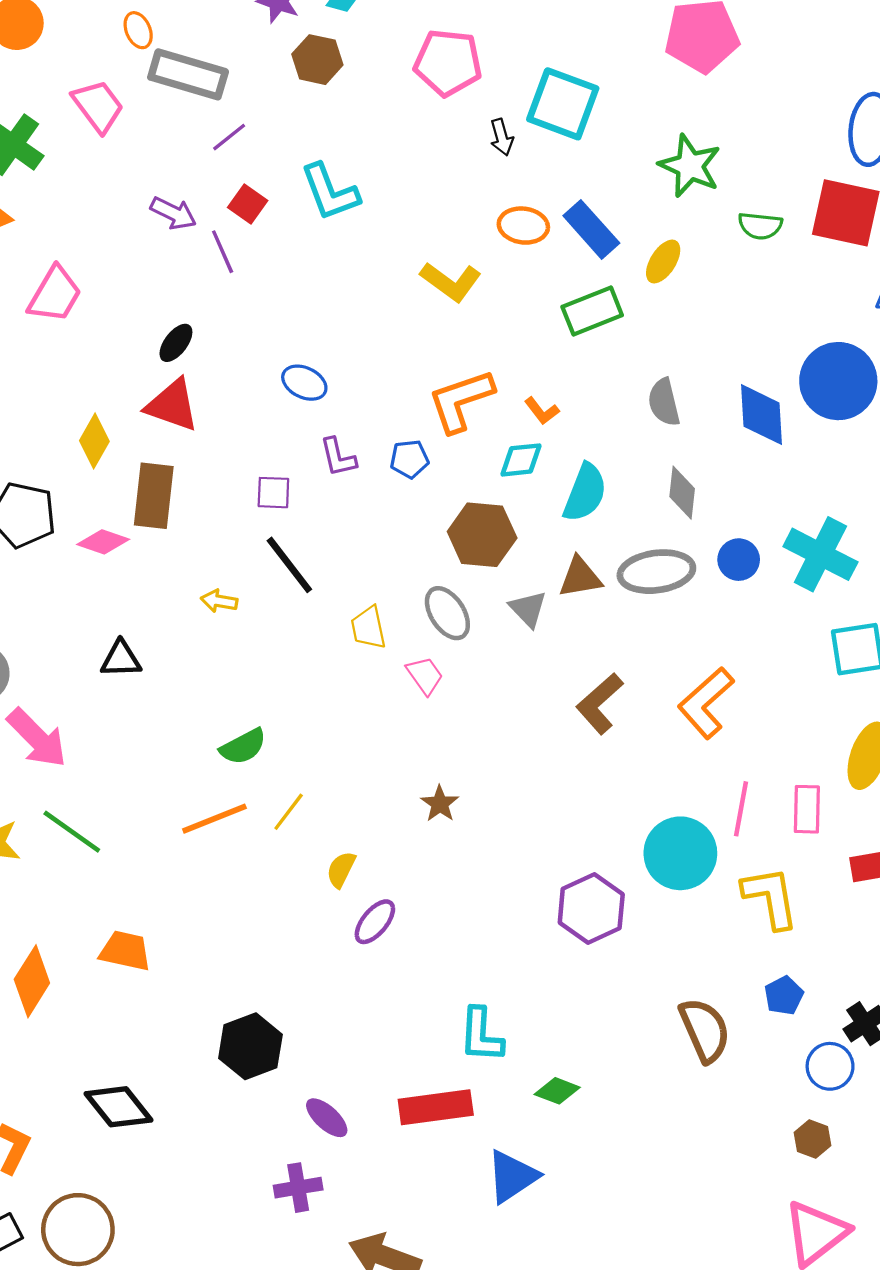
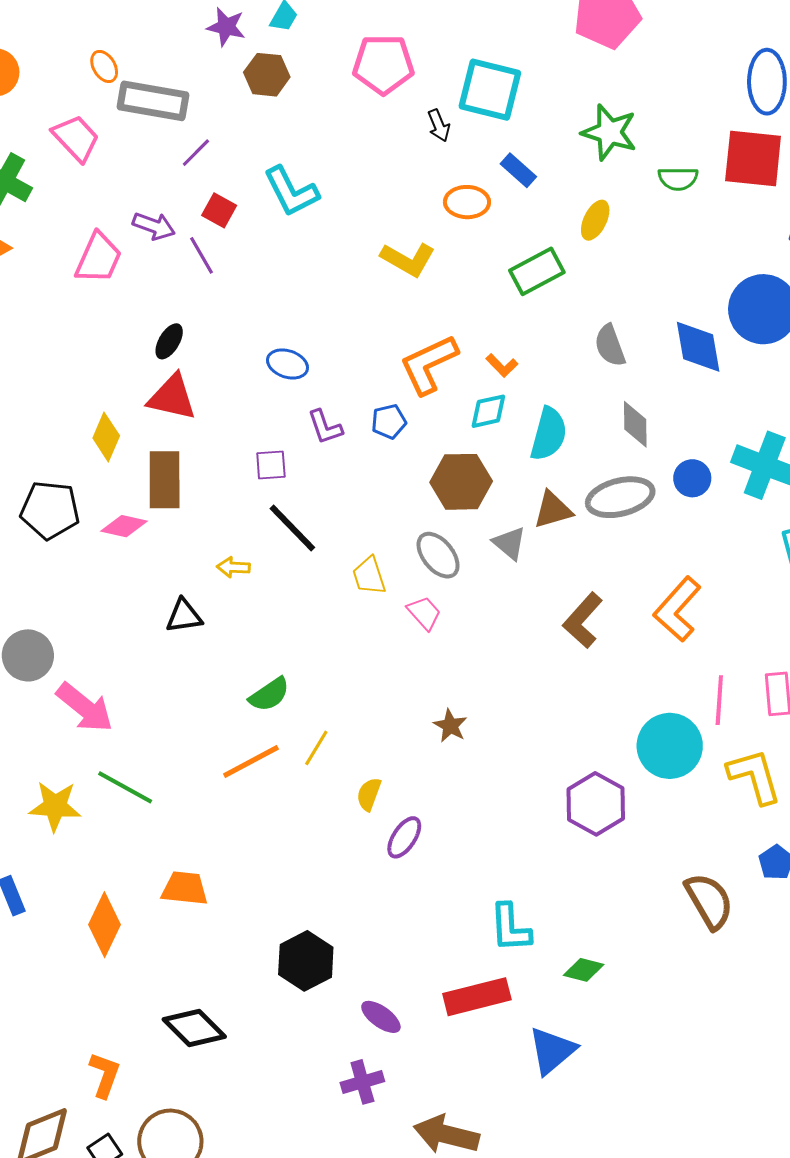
blue rectangle: (591, 229) -> (518, 170), moved, size x0.7
pink trapezoid: (55, 295) -> (98, 258), moved
black triangle: (121, 659) -> (184, 616), moved

